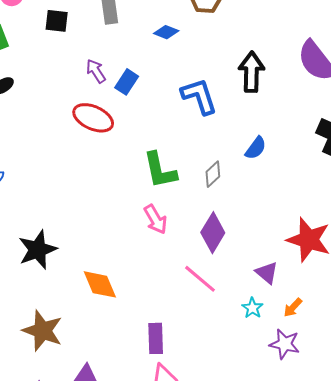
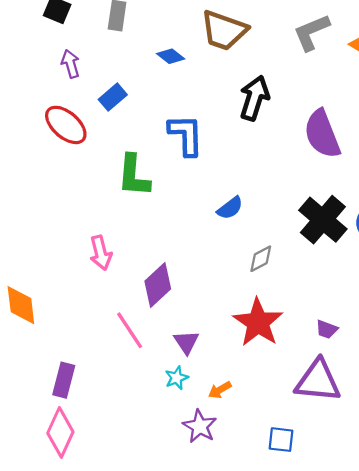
purple arrow: (96, 71) -> (70, 64), moved
black arrow: (251, 72) -> (254, 98), moved
green L-shape: (160, 170) -> (134, 176), moved
gray diamond: (213, 174) -> (261, 259), moved
purple triangle: (267, 273) -> (186, 342), moved

